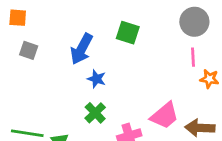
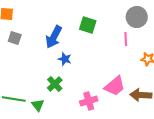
pink line: (193, 57) -> (126, 39), moved
green cross: (95, 113) -> (55, 84), moved

